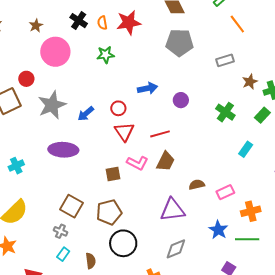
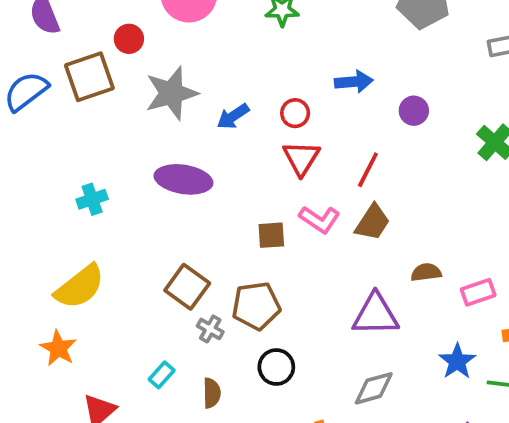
red line: (160, 134) -> (368, 170), turned -54
gray cross: (60, 231) -> (210, 329), moved
black circle: (123, 243) -> (276, 367), size x0.7

